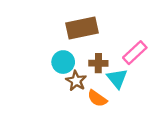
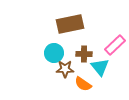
brown star: (76, 81) -> (65, 69), turned -30

